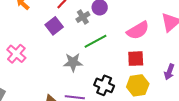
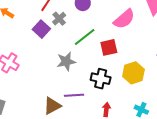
gray cross: (83, 17) -> (59, 19), moved
red square: (136, 59) -> (109, 47), moved

